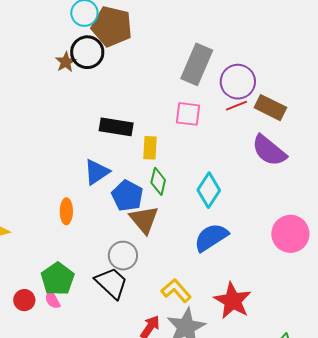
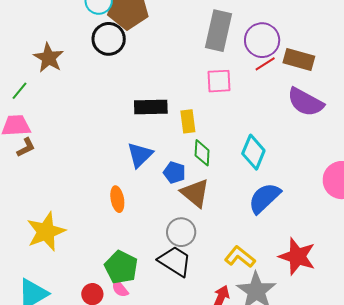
brown star: (66, 62) -> (49, 58), moved, size x1.4
blue pentagon: (127, 196) -> (174, 173), size x0.7

